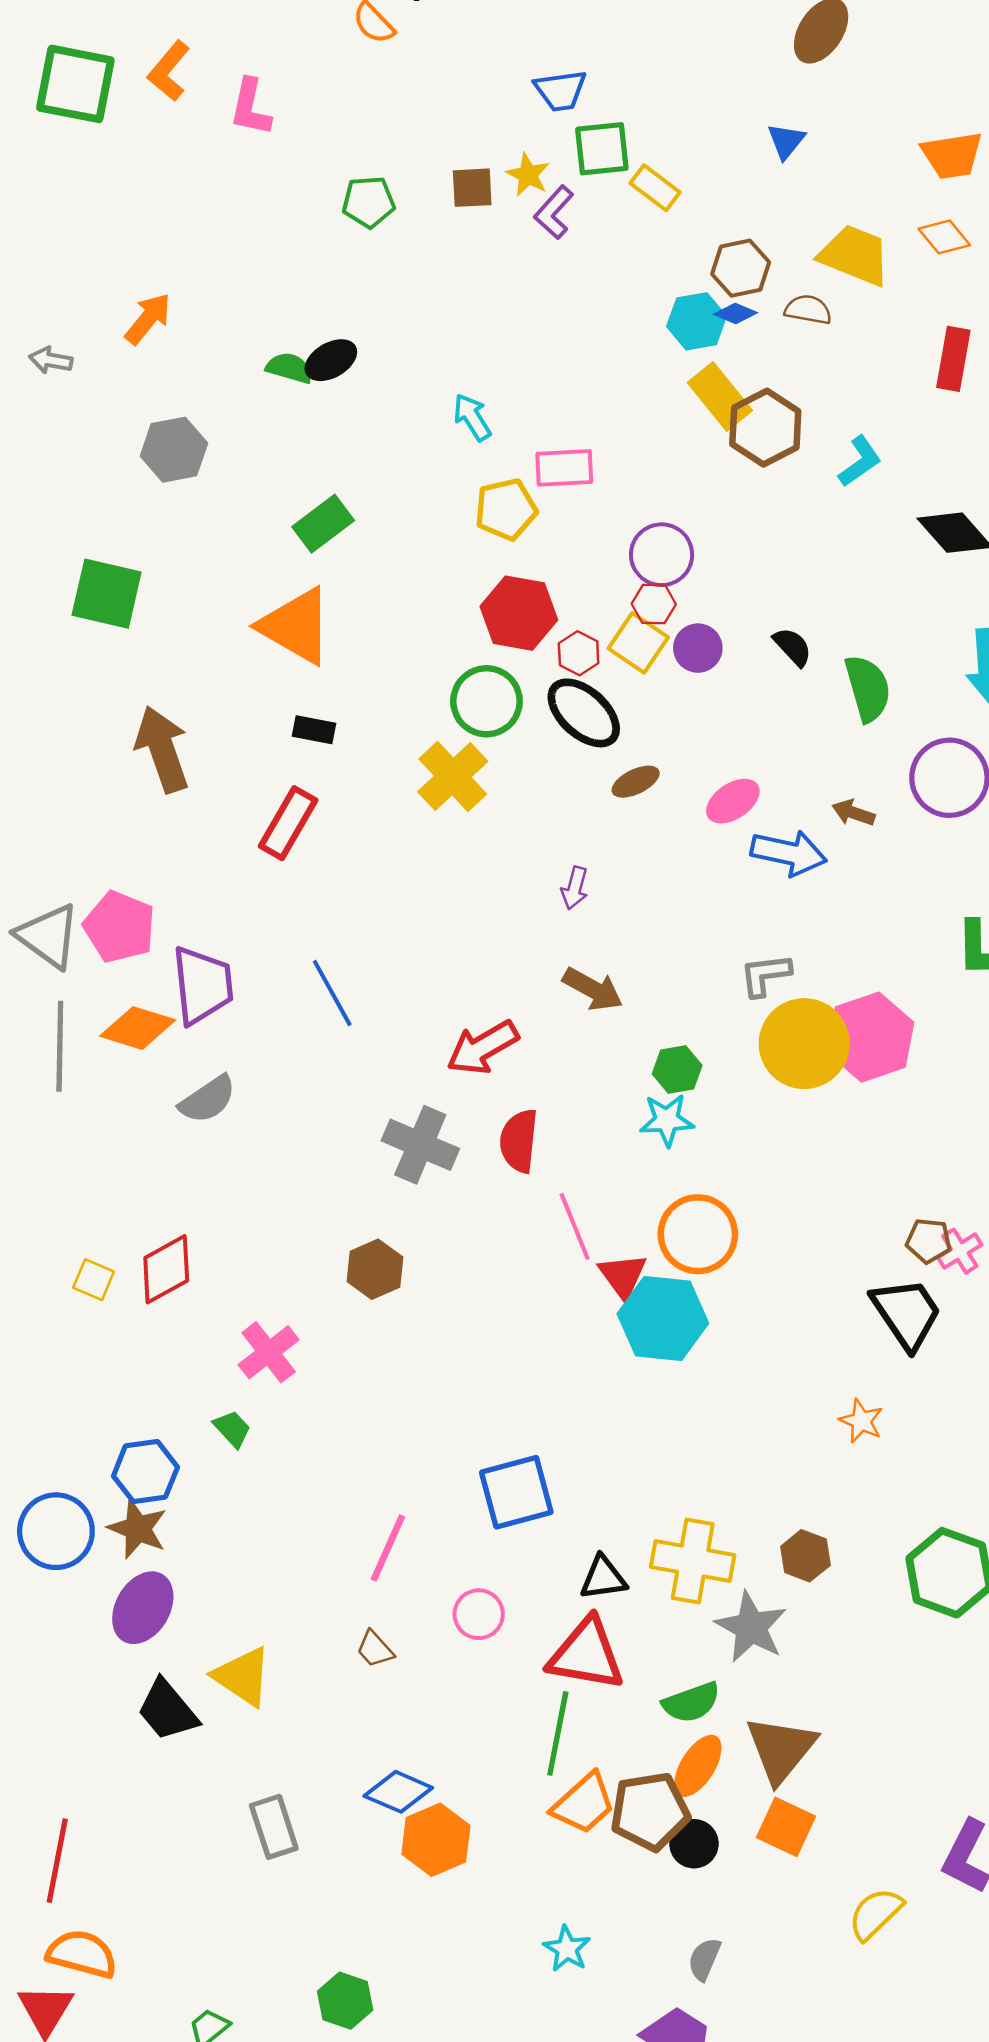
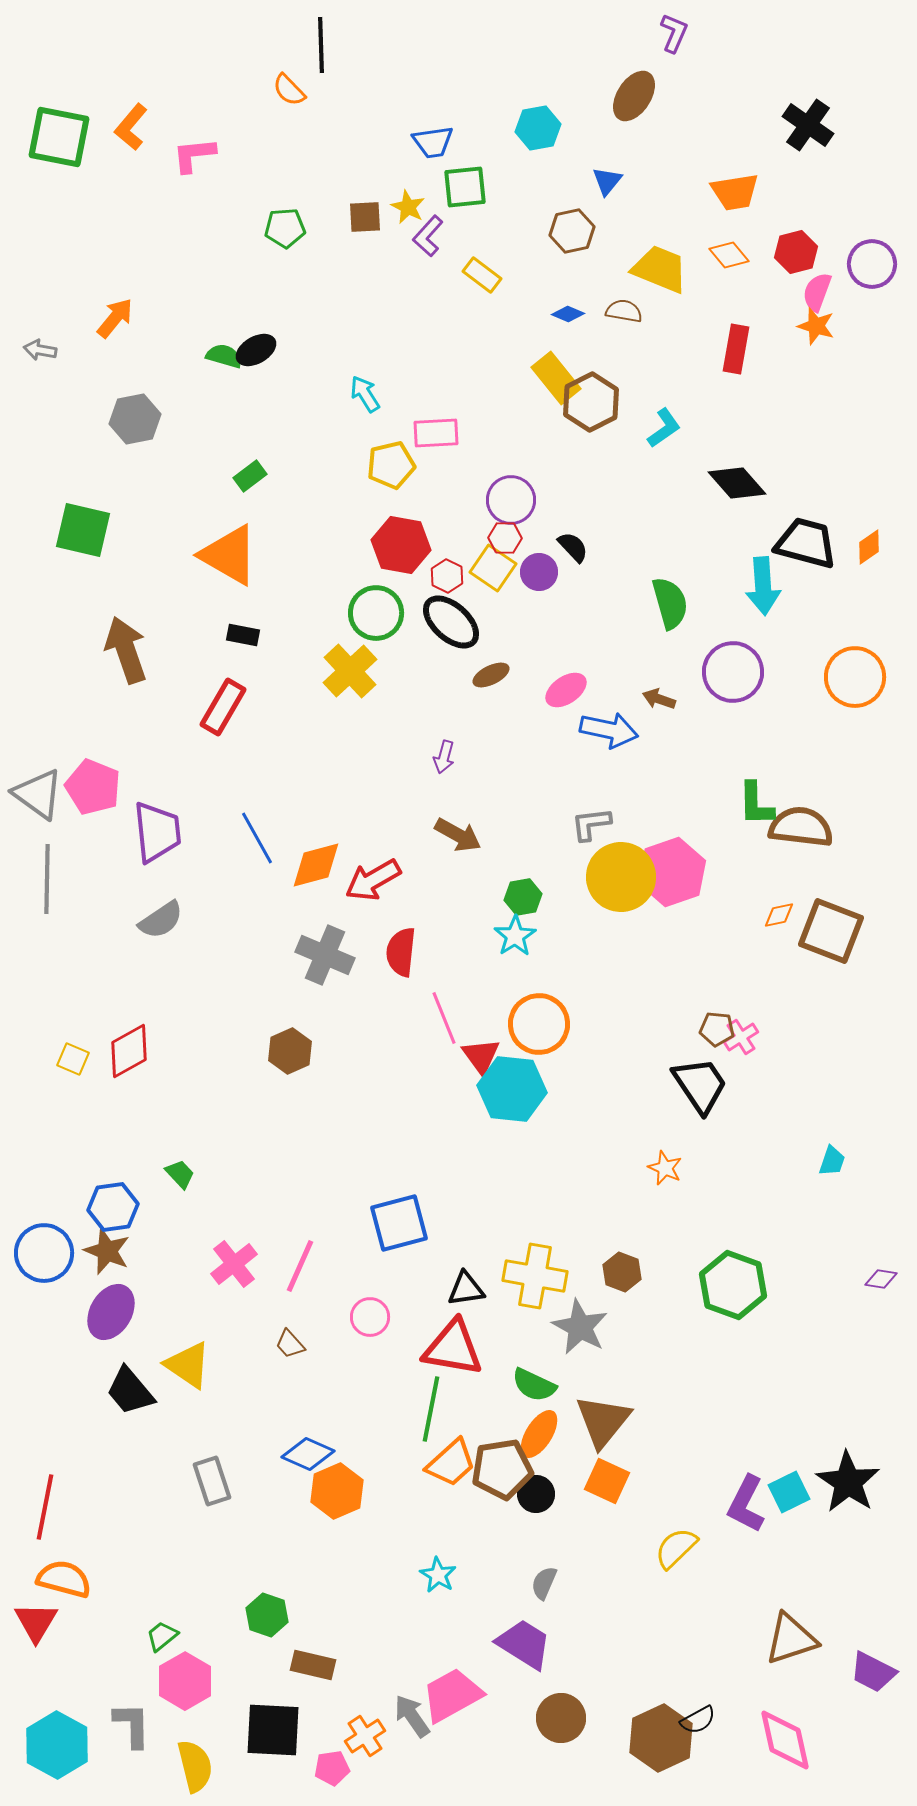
pink L-shape: (250, 107) -> (194, 155), turned 72
yellow rectangle: (655, 188) -> (482, 275), moved
brown hexagon: (741, 268) -> (572, 231), moved
cyan hexagon: (697, 321) -> (538, 128), moved
green rectangle: (323, 524) -> (250, 476), size x0.7
black semicircle: (793, 647) -> (573, 547), moved
orange diamond: (138, 1028) -> (316, 865), moved, turned -32
cyan star: (667, 1120) -> (515, 936), turned -30
pink cross: (269, 1352) -> (234, 1264), moved
green semicircle: (691, 1702) -> (534, 1385), turned 45

